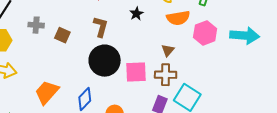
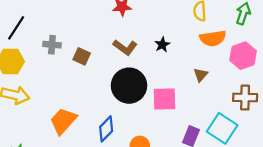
black star: (136, 14) -> (162, 45), moved
brown L-shape: (101, 27) -> (125, 47), turned 110
brown cross: (166, 75) -> (245, 97), moved

